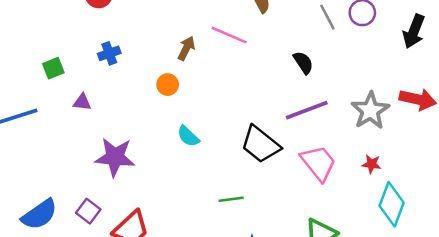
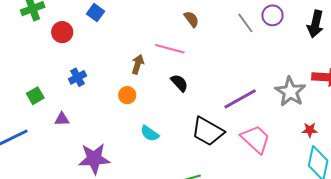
black semicircle: (303, 63) -> (179, 83), moved
red star: (372, 164) -> (310, 130), moved

